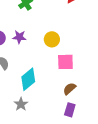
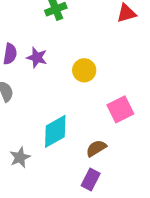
pink square: (65, 62) -> (120, 109), moved, turned -36
cyan diamond: (28, 79) -> (55, 131), moved

